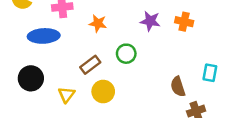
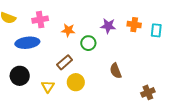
green circle: (126, 54) -> (88, 43), moved
cyan rectangle: (210, 73) -> (156, 30), moved
brown semicircle: (178, 87) -> (116, 71), moved

